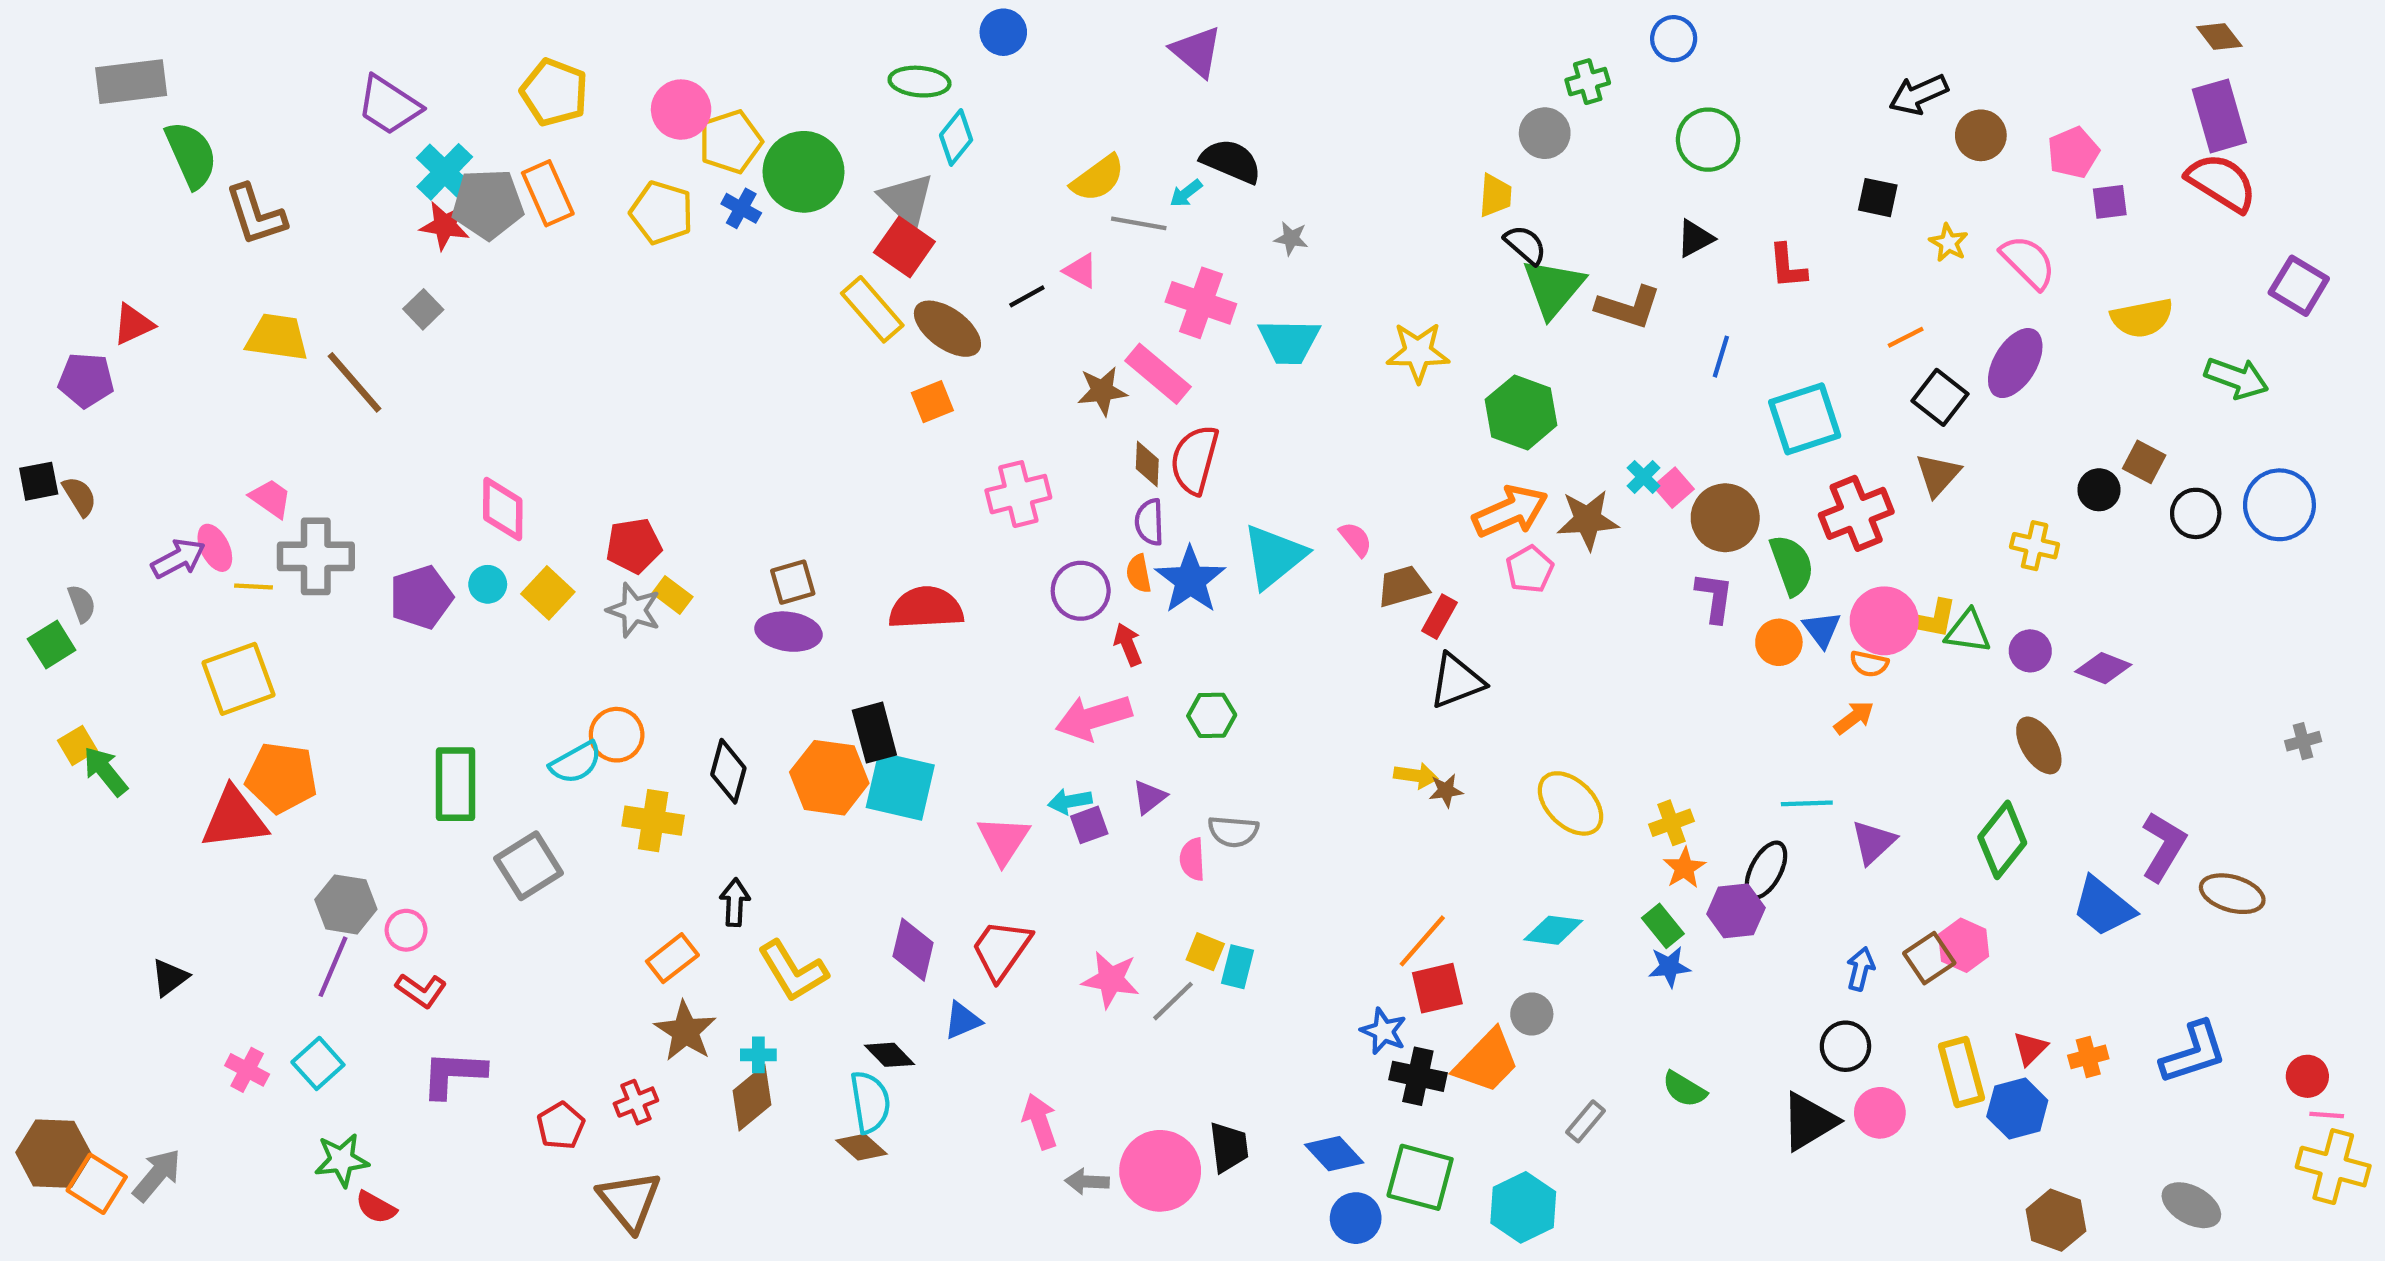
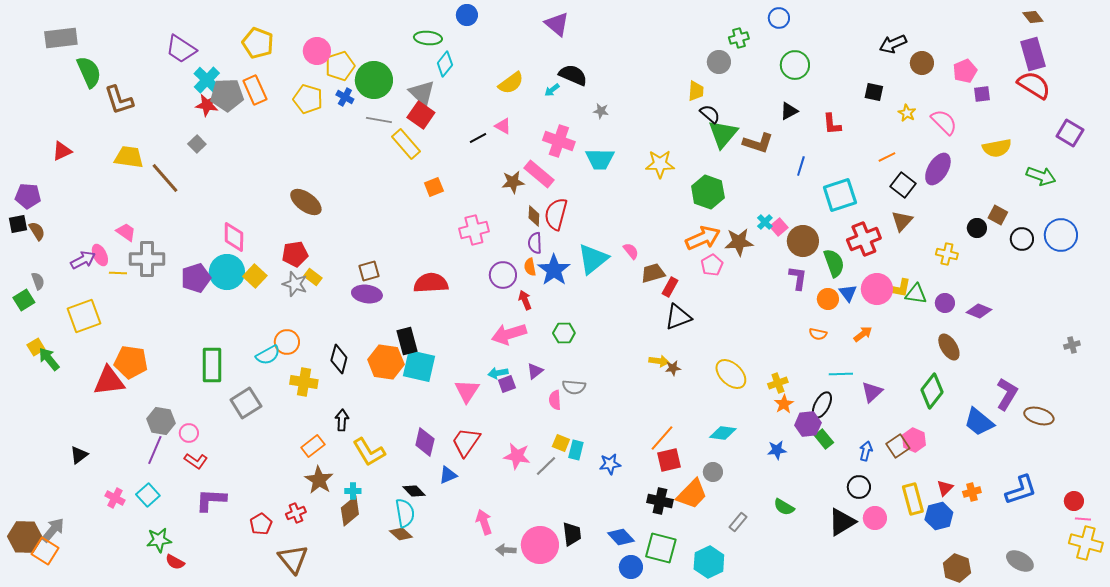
gray line: (1139, 223) -> (379, 120), moved
brown ellipse: (947, 329) -> (306, 202), moved
purple pentagon: (86, 380) -> (28, 196), moved
cyan circle: (488, 584) -> (227, 272), size x2.0
orange semicircle: (1869, 664) -> (818, 334), moved
yellow square: (238, 679) -> (84, 316), moved
green rectangle: (1663, 926) -> (824, 439), moved
blue star: (1384, 1031) -> (610, 464), moved, turned -30
gray arrow: (157, 1175) -> (53, 530), moved

